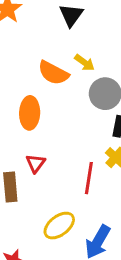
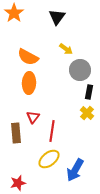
orange semicircle: (53, 73) -> (28, 57), moved
red line: (89, 178) -> (52, 131), moved

